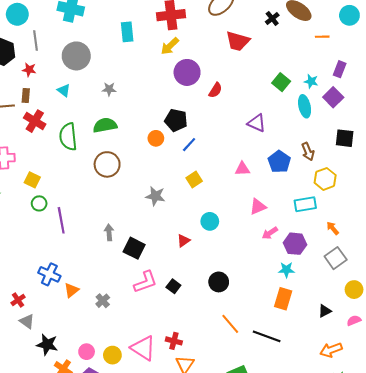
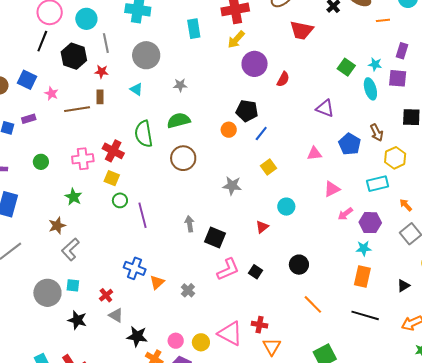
purple square: (333, 97) -> (398, 78), turned -36
red cross: (35, 121) -> (113, 151), moved
black line: (267, 336) -> (365, 315), moved

